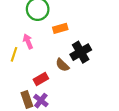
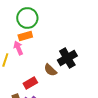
orange rectangle: (60, 28) -> (25, 36), moved

